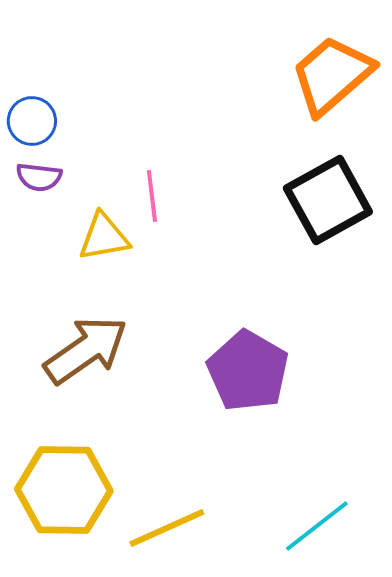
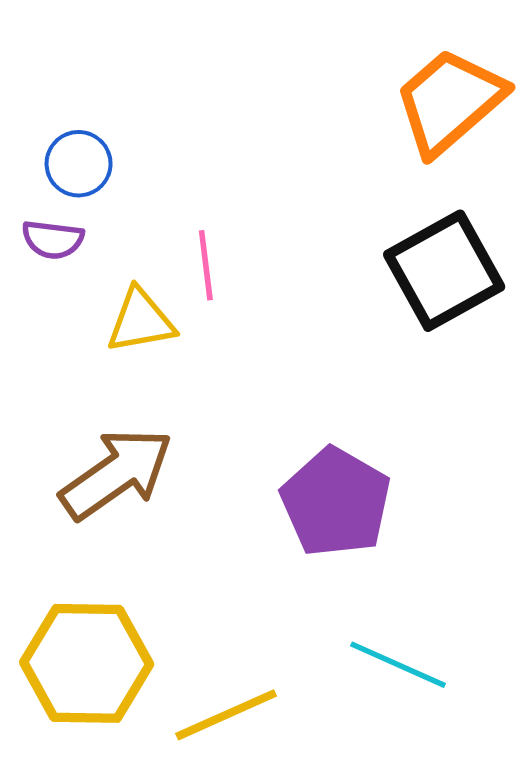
blue circle: (32, 121) -> (79, 164), moved
cyan line: (317, 526) -> (398, 665), moved, turned 62

